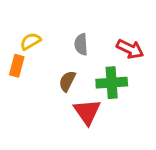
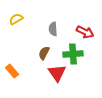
yellow semicircle: (31, 41) -> (16, 19), moved
orange rectangle: (17, 66) -> (12, 71), moved, turned -56

